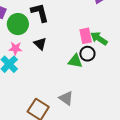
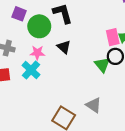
green triangle: (75, 61) -> (102, 65), turned 42

